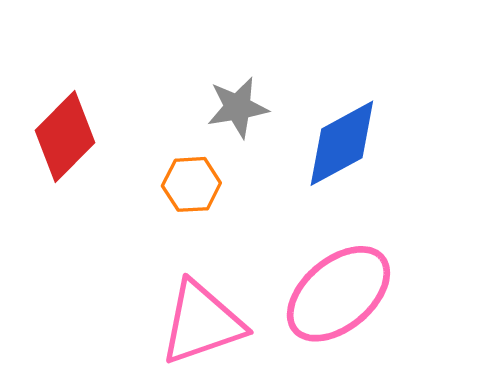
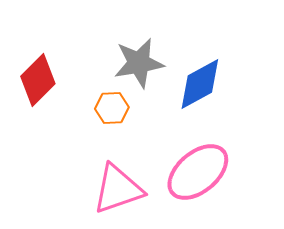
gray star: (238, 107) -> (139, 63), size x1.4

